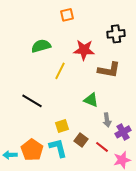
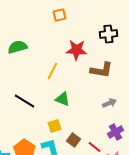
green semicircle: (41, 46) -> (17, 47), moved
green triangle: (91, 100) -> (62, 99), moved
gray arrow: (107, 120) -> (109, 103), moved, turned -104

